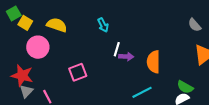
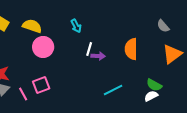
pink circle: (38, 47) -> (43, 47), moved
orange semicircle: (154, 62) -> (131, 49), moved
pink square: (78, 72) -> (41, 85), moved

